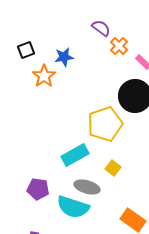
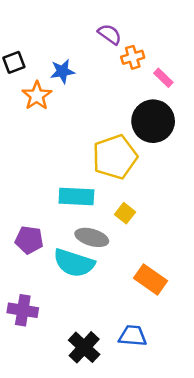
orange cross: (119, 46) -> (133, 57), turned 30
cyan rectangle: (75, 155) -> (76, 197), turned 32

